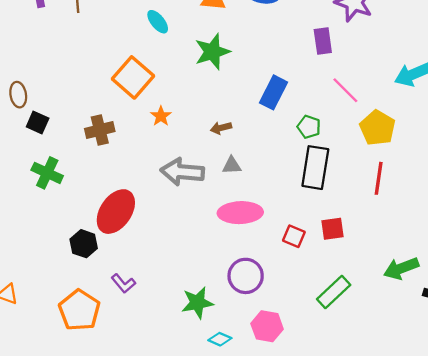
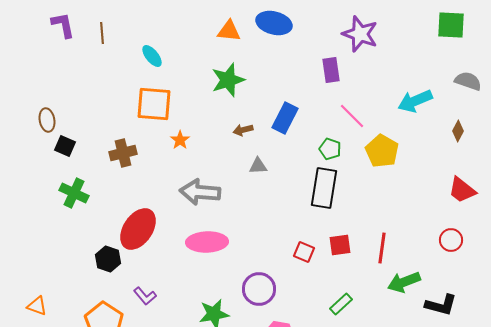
cyan ellipse: (158, 22) -> (152, 56), moved
orange square: (133, 77) -> (154, 104), turned -36
green pentagon: (309, 127) -> (330, 149), moved
brown arrow: (221, 128) -> (243, 130), moved
gray triangle: (232, 165) -> (258, 166), moved
red line: (379, 178) -> (382, 248), moved
pink ellipse: (240, 213) -> (207, 242), moved
green rectangle: (334, 292) -> (341, 304), size x0.7

